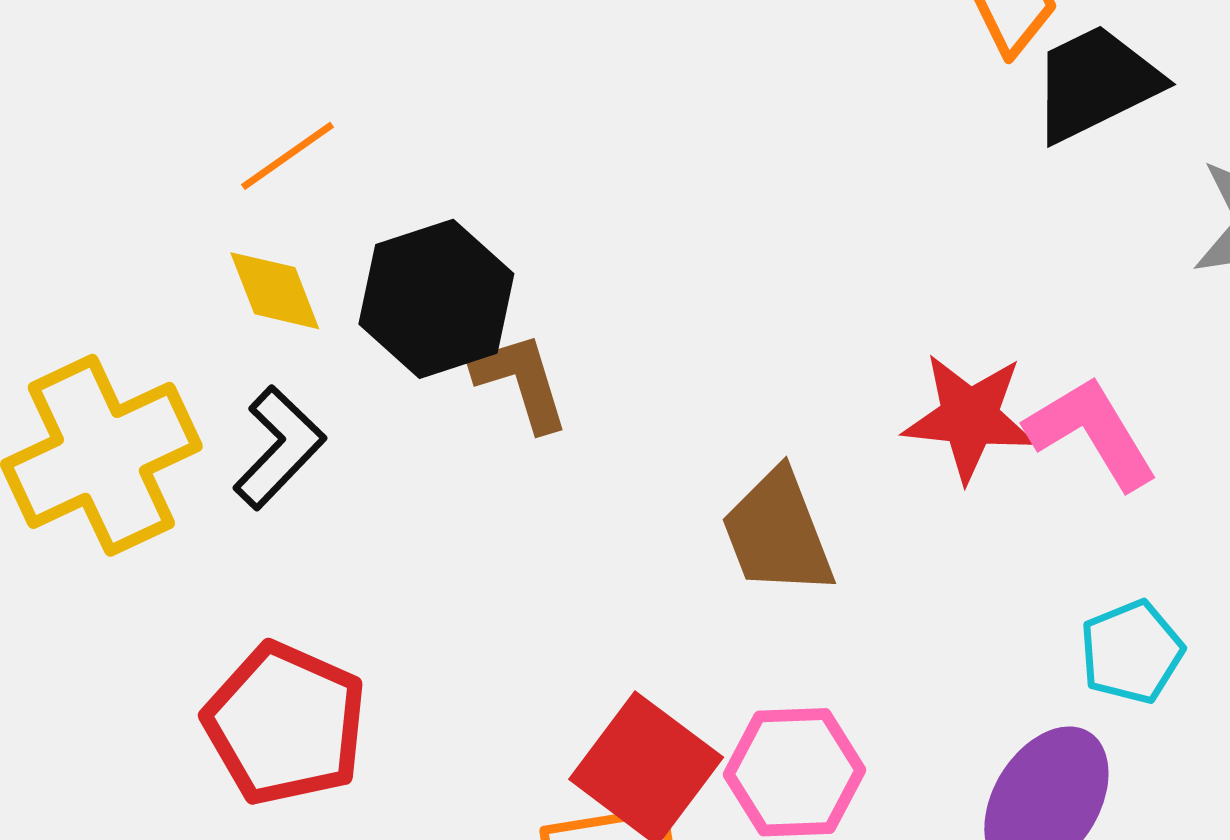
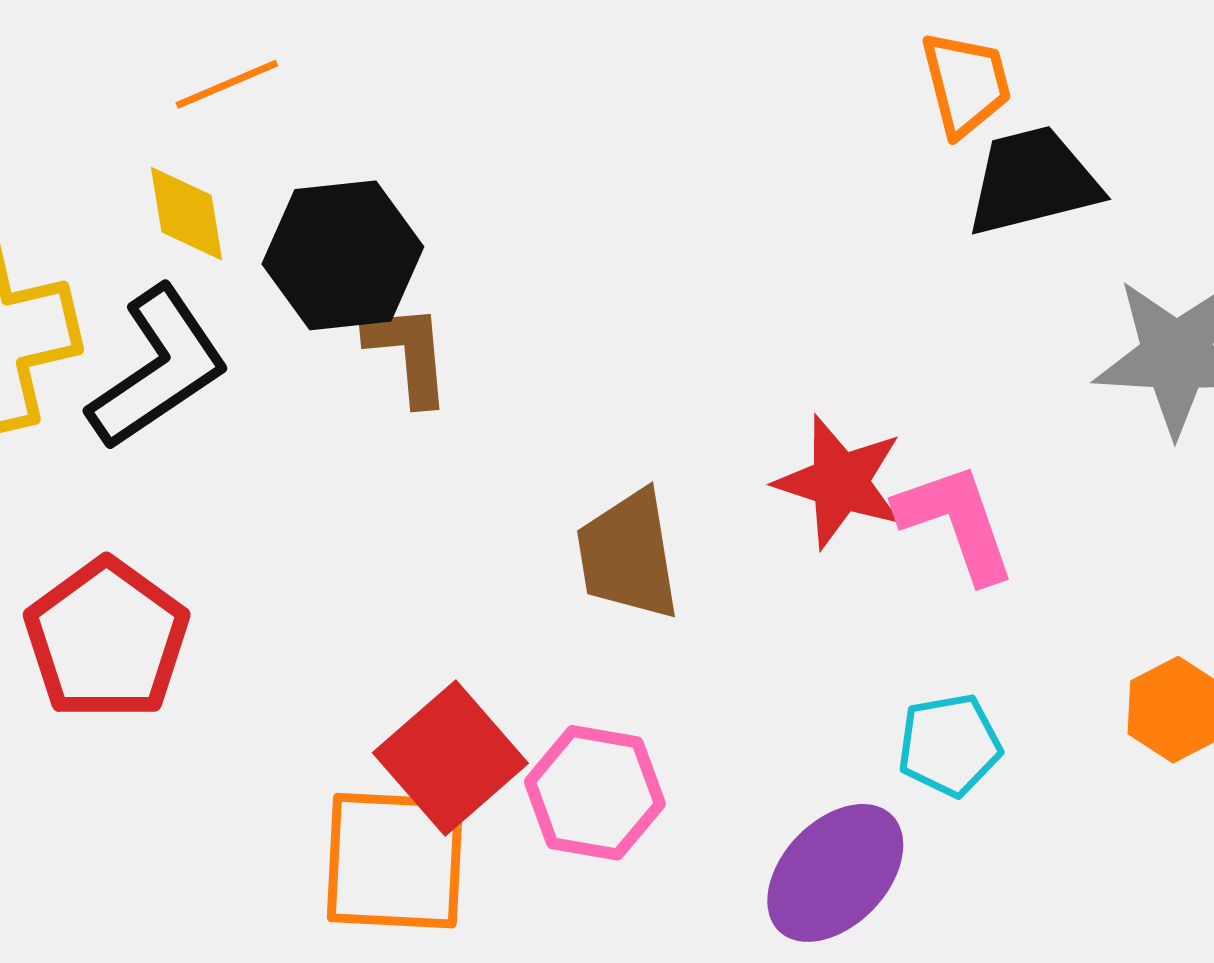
black L-shape: (279, 448) -> (158, 368), size x1.4

